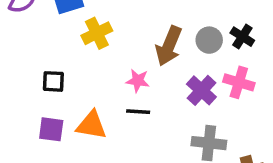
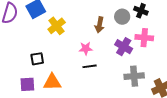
brown arrow: (169, 46) -> (100, 25), size x0.7
orange triangle: (91, 125) -> (52, 82), moved
purple square: (51, 129) -> (27, 84), moved

